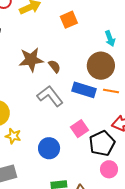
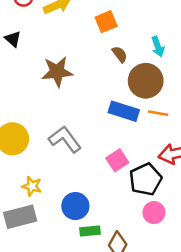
brown semicircle: (54, 66) -> (120, 54), moved
gray L-shape: (50, 96) -> (65, 139), moved
yellow star: (13, 136) -> (32, 186), moved
blue circle: (49, 148) -> (75, 206), moved

